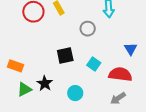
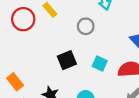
orange rectangle: (16, 66) -> (15, 82), turned 42

